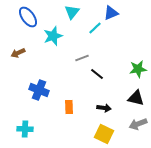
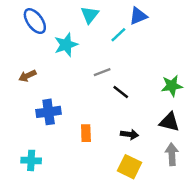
brown arrow: (18, 53) -> (27, 76), moved
blue cross: (39, 90) -> (49, 112), turned -30
gray arrow: (138, 124) -> (172, 154), turned 108

